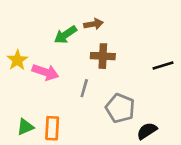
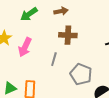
green arrow: (65, 35) -> (29, 14), moved
pink arrow: (45, 72) -> (25, 47), turned 96

